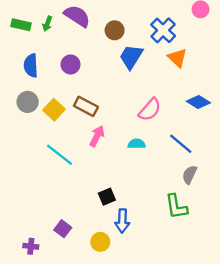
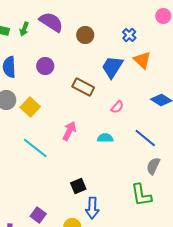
blue cross: (163, 30) -> (129, 35), size x0.6
blue trapezoid: (131, 57) -> (112, 67), moved
brown rectangle: (86, 106) -> (83, 87), moved
pink semicircle: (150, 110) -> (117, 107), size x0.6

